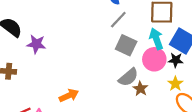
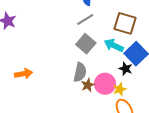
cyan arrow: (156, 39) -> (114, 45), turned -60
pink circle: (154, 59) -> (105, 84), moved
gray semicircle: (128, 77) -> (80, 72), turned -54

